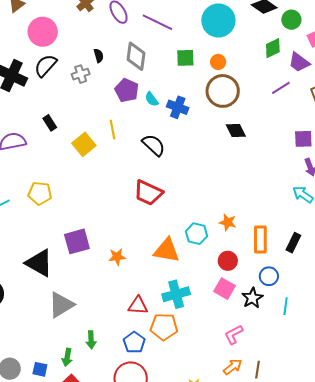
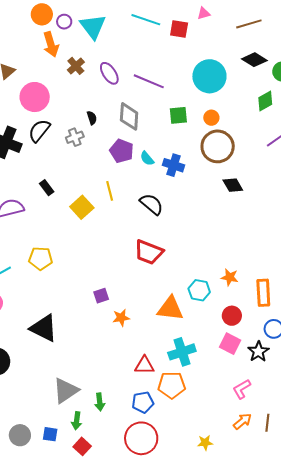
purple square: (77, 241) -> (101, 296), moved, size x0.6
gray triangle: (61, 305) -> (66, 391), moved
blue pentagon: (134, 342) -> (143, 402), turned 30

